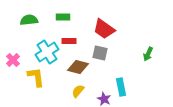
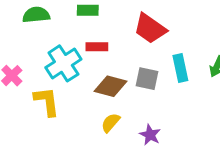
gray square: (100, 53) -> (147, 79), moved
cyan rectangle: (121, 87) -> (180, 68), moved

